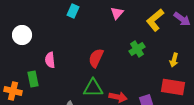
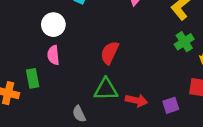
white circle: (22, 35) -> (53, 25), moved
green cross: (137, 49) -> (184, 42), moved

